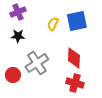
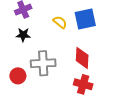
yellow semicircle: (53, 24) -> (60, 22), turned 104
gray cross: (37, 63) -> (43, 63), turned 30

